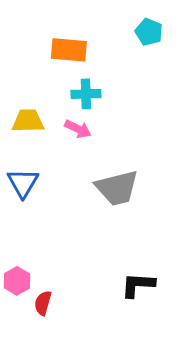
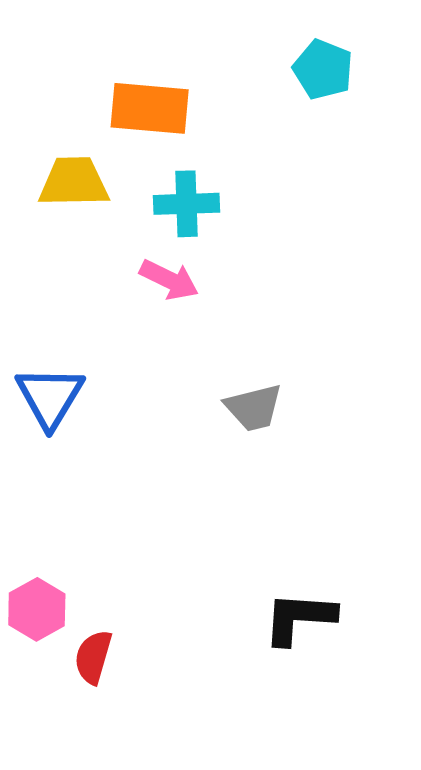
yellow trapezoid: (28, 121) -> (74, 182), moved
gray trapezoid: (117, 188) -> (254, 408), size x0.6

